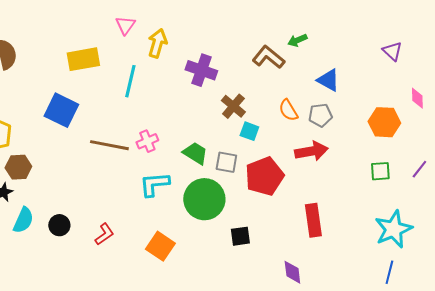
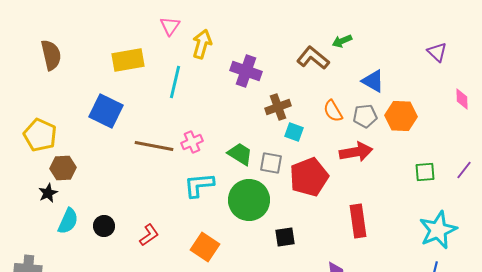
brown cross: (233, 106) -> (278, 107), turned 30
orange hexagon: (384, 122) -> (401, 116), moved

